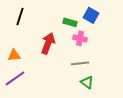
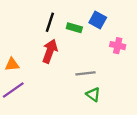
black line: (20, 16) -> (50, 22), moved
pink cross: (80, 38) -> (118, 46), moved

